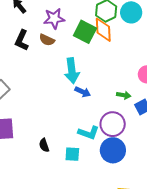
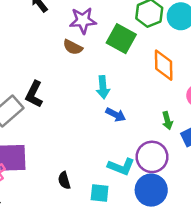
orange diamond: (103, 30) -> (164, 65), moved
black L-shape: (22, 40) -> (34, 94), moved
cyan arrow: (72, 71) -> (103, 87), size x0.7
green arrow: (124, 95) -> (167, 121), turned 64

